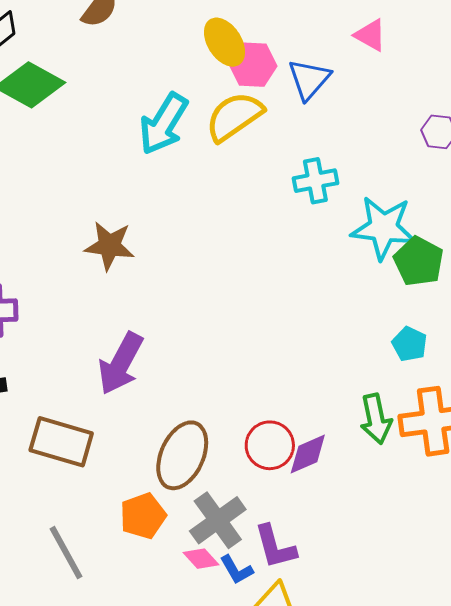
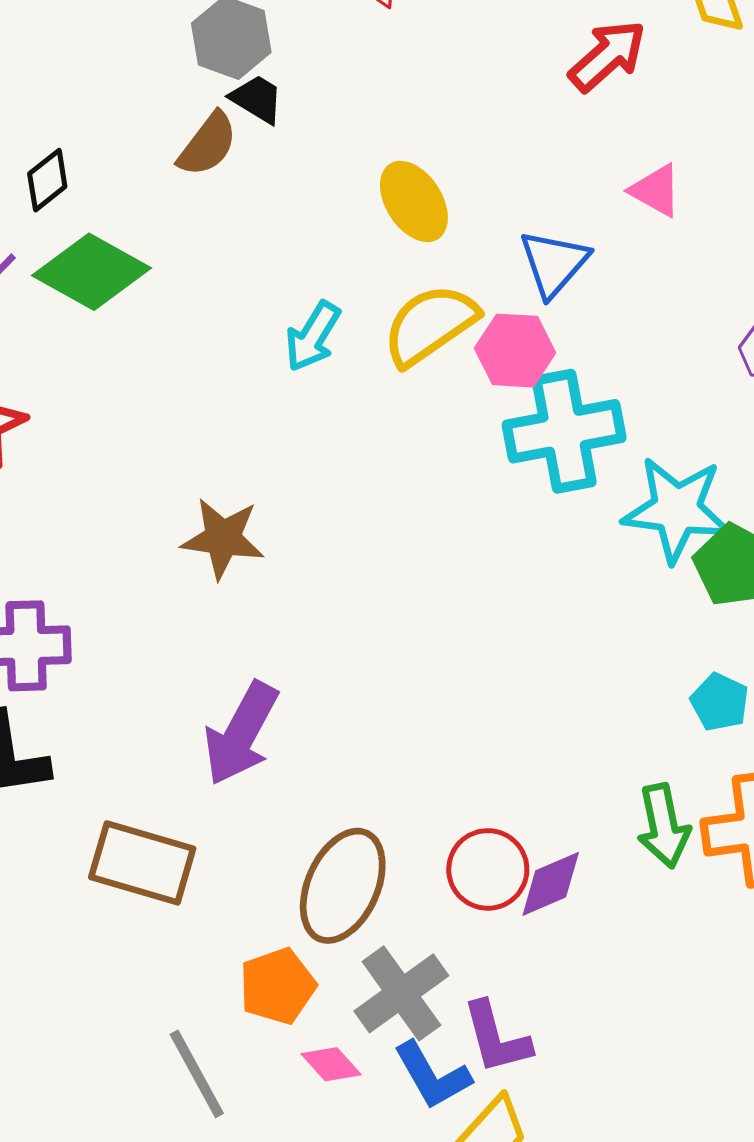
pink hexagon: (253, 65) -> (515, 351), moved
cyan arrow: (163, 124) -> (313, 336), size x0.7
cyan cross: (315, 181) -> (564, 431), size x1.6
gray line: (66, 553) -> (197, 1074), moved
pink diamond: (201, 559) -> (331, 1064), moved
blue L-shape: (236, 570) -> (432, 1076), size x1.4

